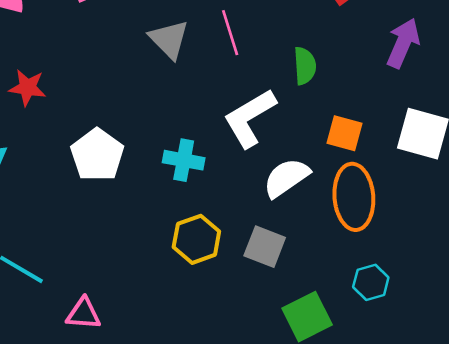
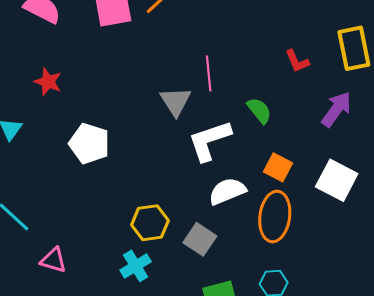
gray triangle: (169, 39) -> (176, 101), moved
green semicircle: (305, 66) -> (259, 110), turned -48
white pentagon: (97, 155) -> (89, 144), turned -30
cyan cross: (184, 160) -> (136, 266), moved, turned 36

